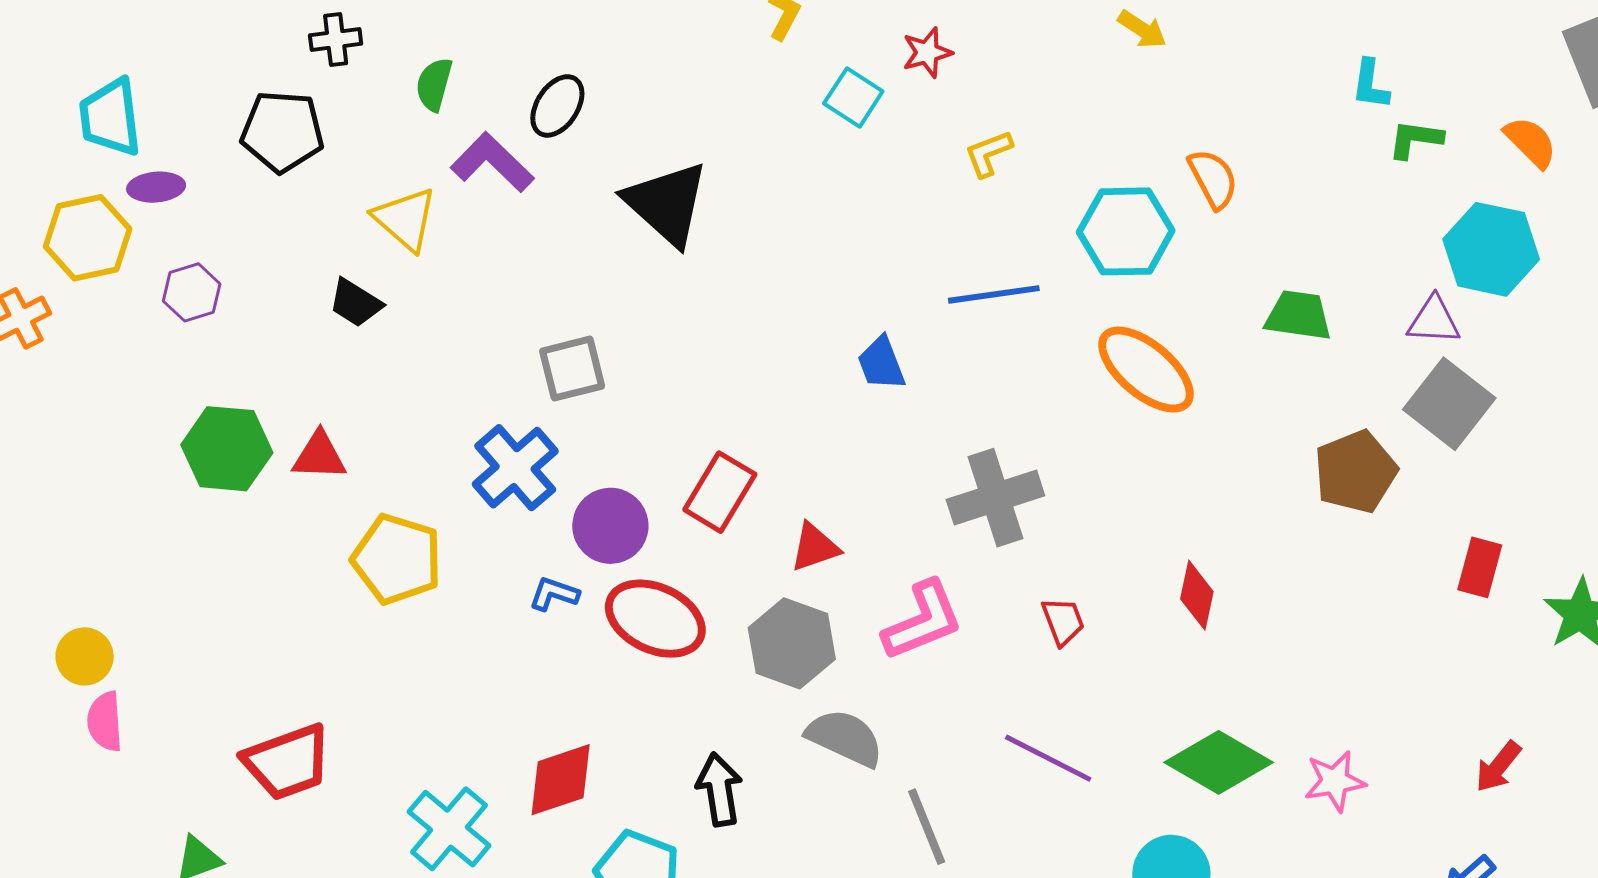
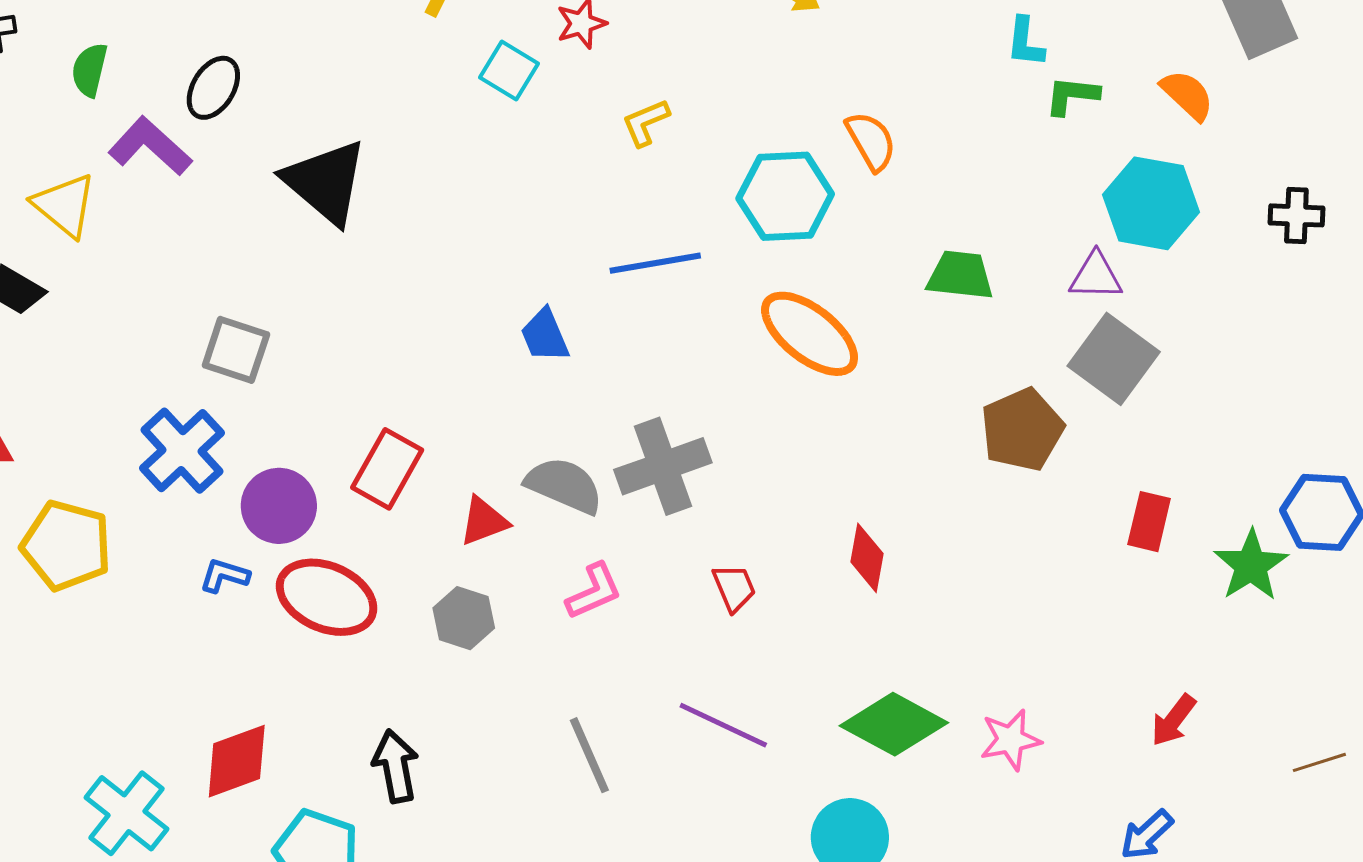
gray square: (572, 369) -> (236, 350), turned 34
pink L-shape: (923, 621) -> (594, 591), size x0.7
gray hexagon: (792, 643) -> (464, 618), size x0.7
gray semicircle: (845, 738) -> (564, 485), moved
gray line: (927, 827) -> (589, 755), moved

